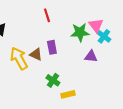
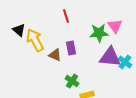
cyan cross: (104, 36) -> (125, 62), moved
purple triangle: (91, 56) -> (110, 57), size x1.6
yellow arrow: (19, 58) -> (35, 40), moved

